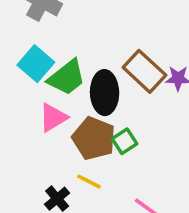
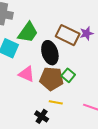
green trapezoid: (67, 78) -> (28, 32), moved
pink triangle: (53, 117) -> (27, 74), turned -48

